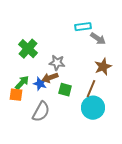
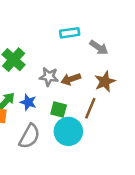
cyan rectangle: (83, 27) -> (70, 33), moved
brown arrow: (50, 78) -> (71, 79), moved
cyan circle: (93, 108) -> (68, 131), moved

